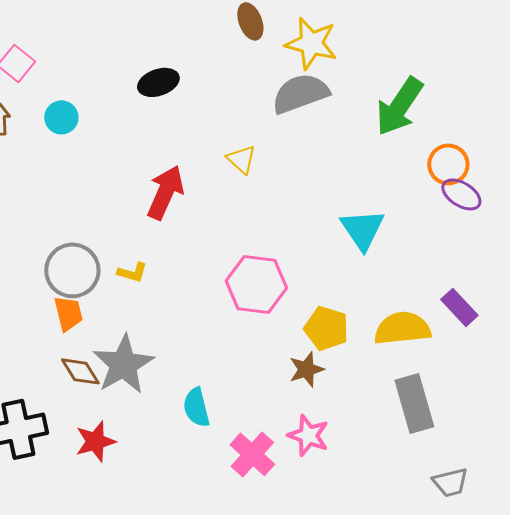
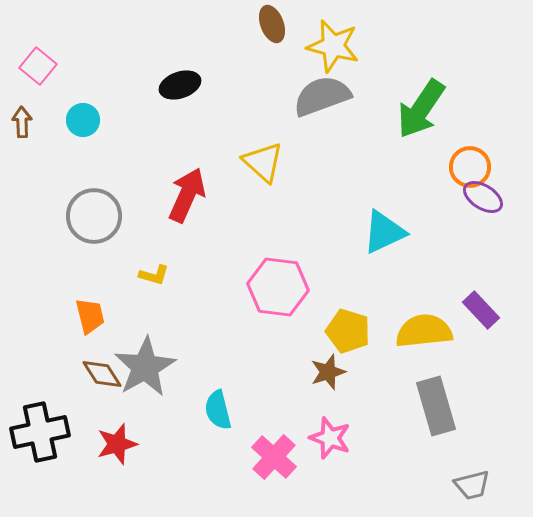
yellow triangle: (241, 159) -> (263, 162), size x1.4
cyan triangle: (362, 229) -> (384, 232), turned 39
gray circle: (72, 270) -> (94, 216), moved

